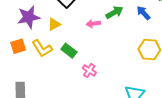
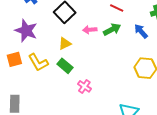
purple star: (29, 17) -> (26, 31), turned 30
yellow triangle: (54, 24) -> (65, 44), moved
pink arrow: (93, 24) -> (90, 30), moved

